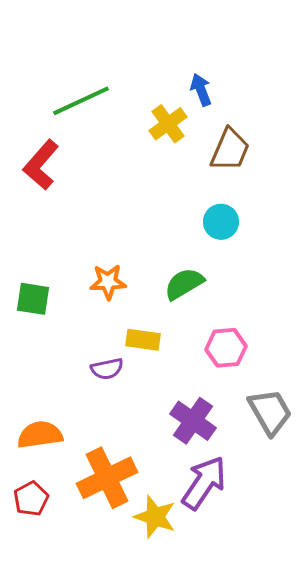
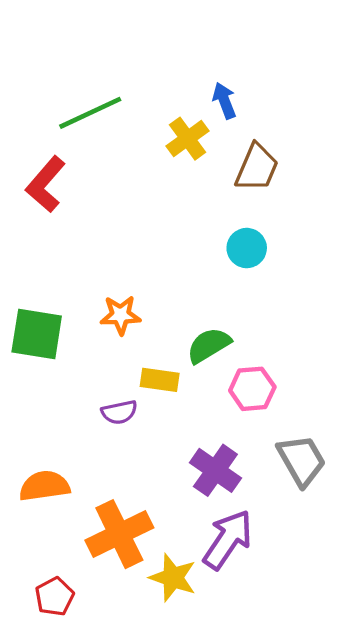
green semicircle: (184, 284) -> (209, 345), moved
green square: (33, 299) -> (37, 334), size x1.4
red pentagon: (31, 499) -> (55, 597), moved

